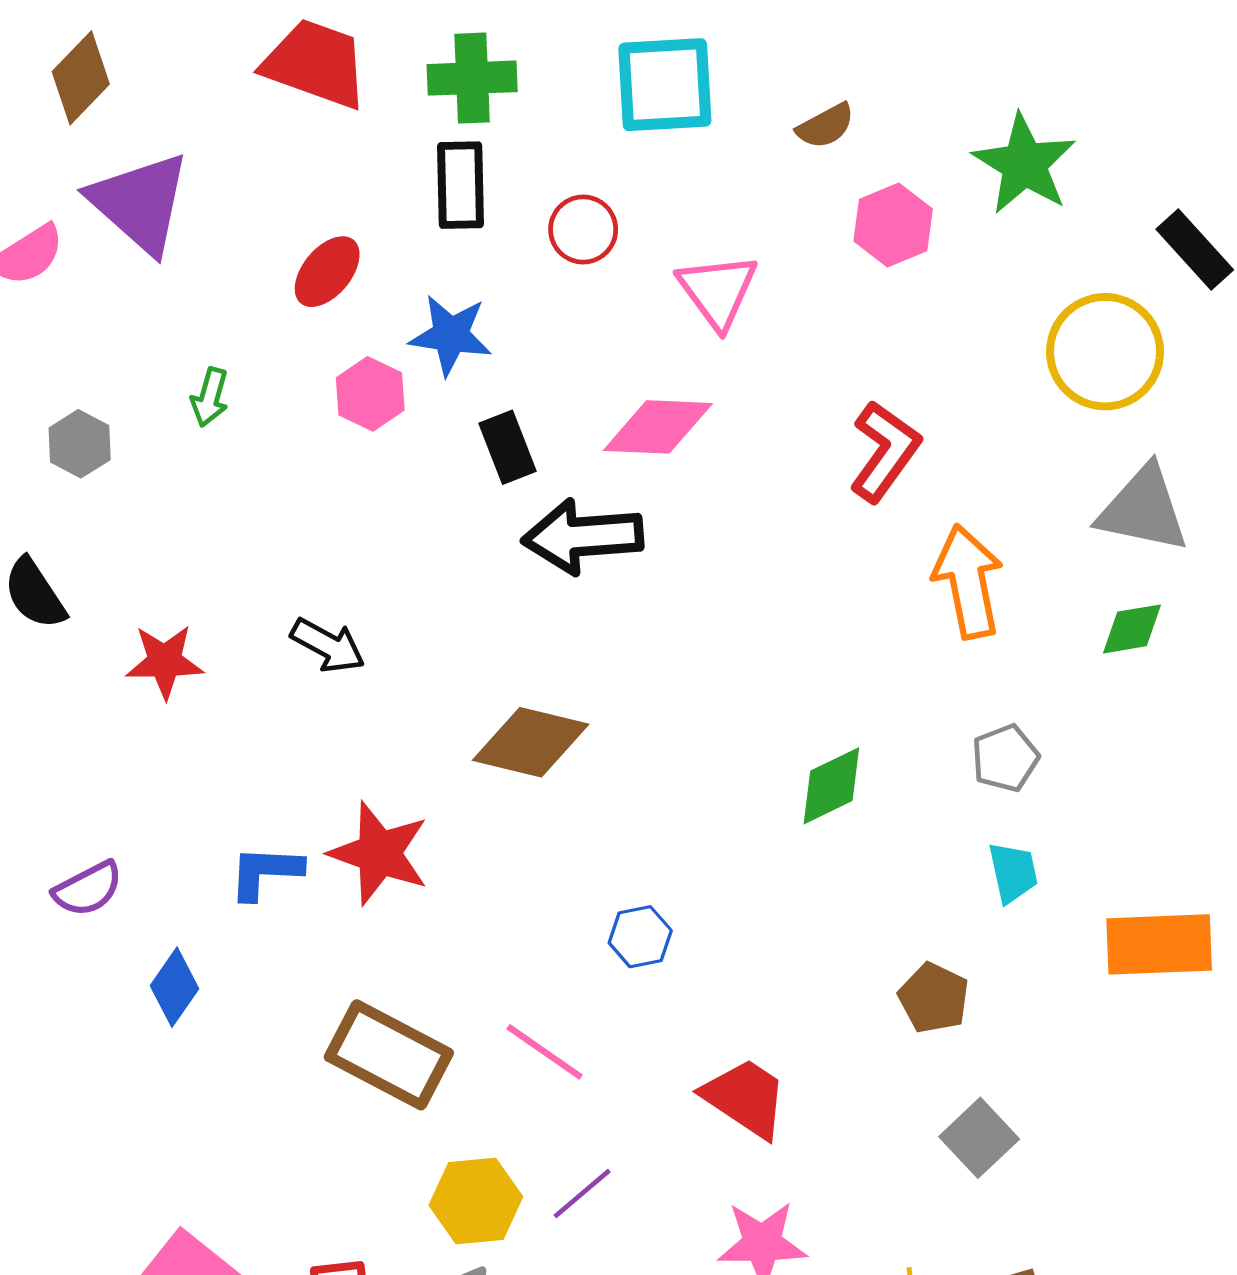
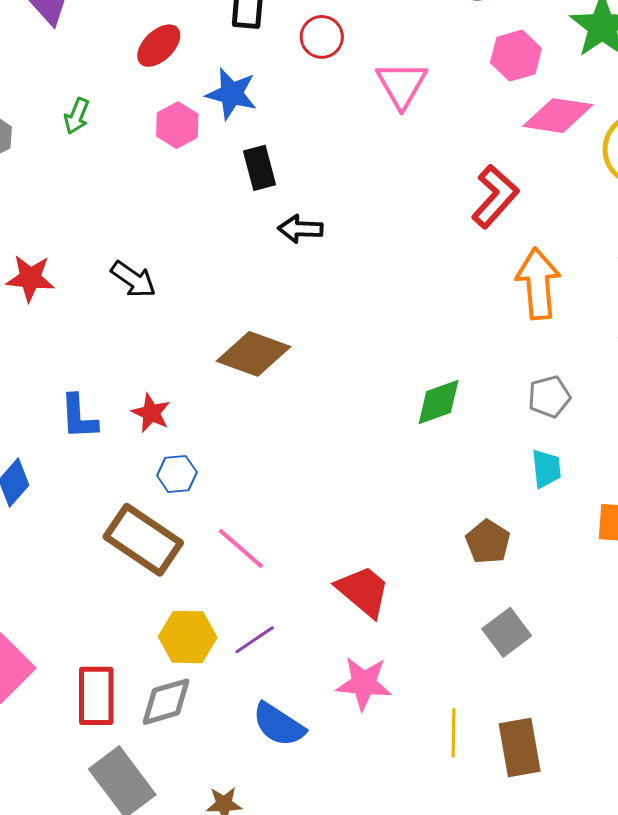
pink diamond: (658, 427) -> (558, 116), moved
black arrow: (583, 537) -> (300, 229), size x0.6
red star: (379, 853) -> (151, 413), size x0.6
blue L-shape: (265, 872) -> (79, 417), turned -102
blue hexagon: (640, 937) -> (177, 474), moved

